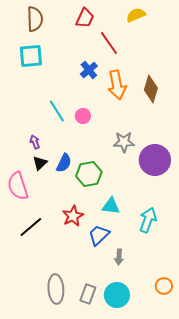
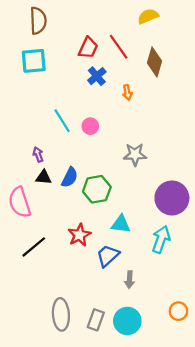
red trapezoid: (85, 18) -> (88, 48), moved
orange arrow: (117, 85) -> (127, 92), size x0.5
brown diamond: (151, 89) -> (155, 62), moved
purple circle: (155, 160) -> (172, 198), moved
black triangle: (40, 163) -> (44, 177), turned 49

